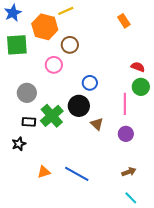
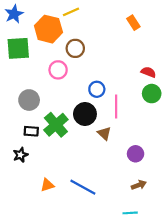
pink line: (125, 104) -> (116, 106), moved
purple circle: (126, 134) -> (136, 154), moved
cyan line: (131, 198) -> (130, 213), moved, turned -48

